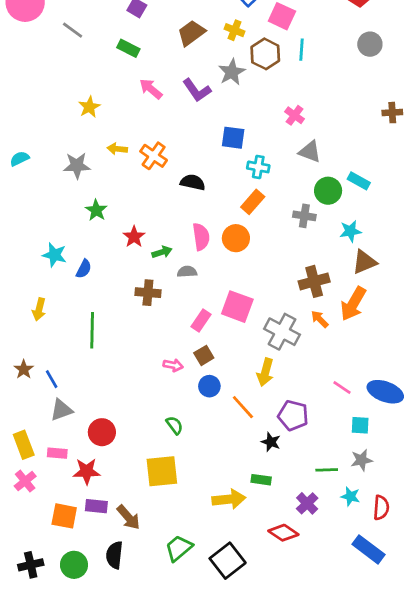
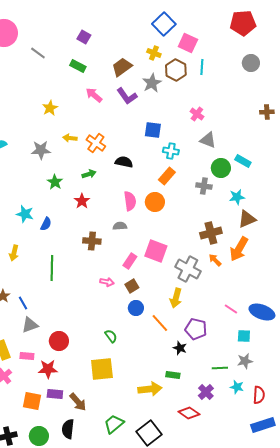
brown trapezoid: (191, 33) -> (122, 67), moved
green arrow: (162, 252) -> (89, 174), moved
pink arrow: (173, 365) -> (107, 282), moved
blue rectangle: (369, 549) -> (263, 425), moved, turned -55

